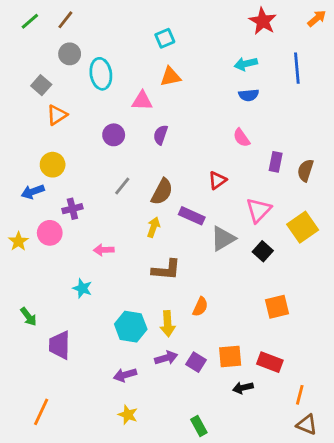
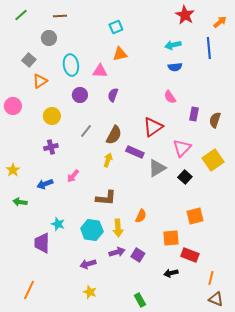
orange arrow: (317, 18) -> (220, 22), moved
brown line: (65, 20) -> (60, 16), moved, turned 48
cyan ellipse: (101, 74) -> (71, 65), moved
yellow circle: (53, 165) -> (52, 116), moved
red triangle: (217, 180) -> (153, 127), size x1.5
blue arrow: (33, 192) -> (45, 184), moved
pink circle: (50, 233) -> (13, 106), moved
pink arrow: (104, 250) -> (73, 176), turned -48
brown L-shape: (166, 270) -> (106, 198), moved
cyan star: (82, 288) -> (58, 224), moved
green arrow: (28, 317) -> (20, 202), moved, turned 136
orange square: (230, 356) -> (171, 238), moved

